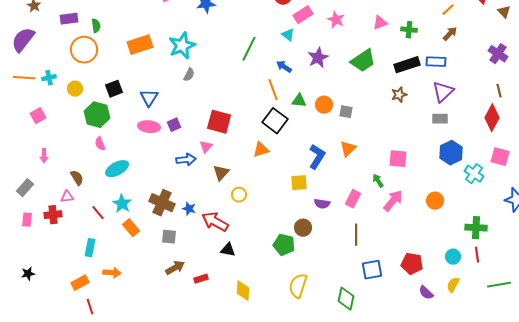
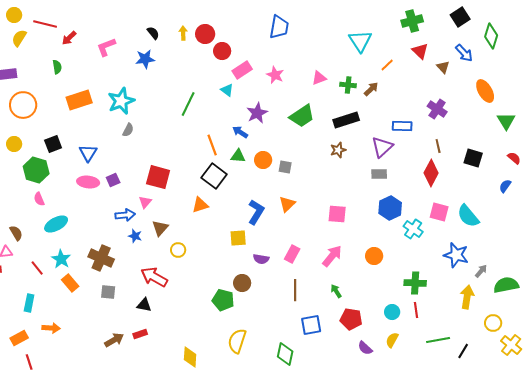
green semicircle: (96, 26) -> (57, 67), moved
brown arrow: (450, 34) -> (371, 89), moved
blue rectangle: (436, 62) -> (402, 126), moved
blue arrow: (284, 67) -> (240, 132), moved
green arrow: (378, 181) -> (336, 291), moved
blue star: (189, 209) -> (135, 236), moved
black triangle: (228, 250) -> (144, 305), moved
brown arrow: (175, 268) -> (114, 340), moved
yellow diamond: (243, 291) -> (190, 357), moved

